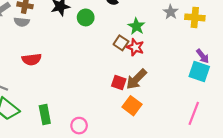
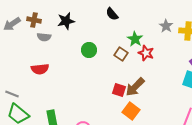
green circle: (86, 17) -> (89, 50), moved
gray semicircle: (22, 22) -> (44, 37), moved
red star: (135, 47) -> (146, 53), moved

